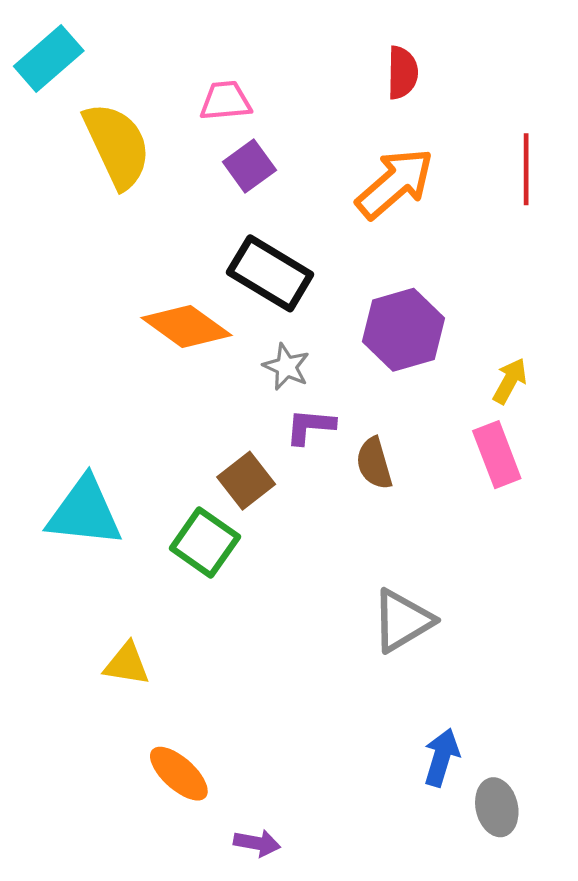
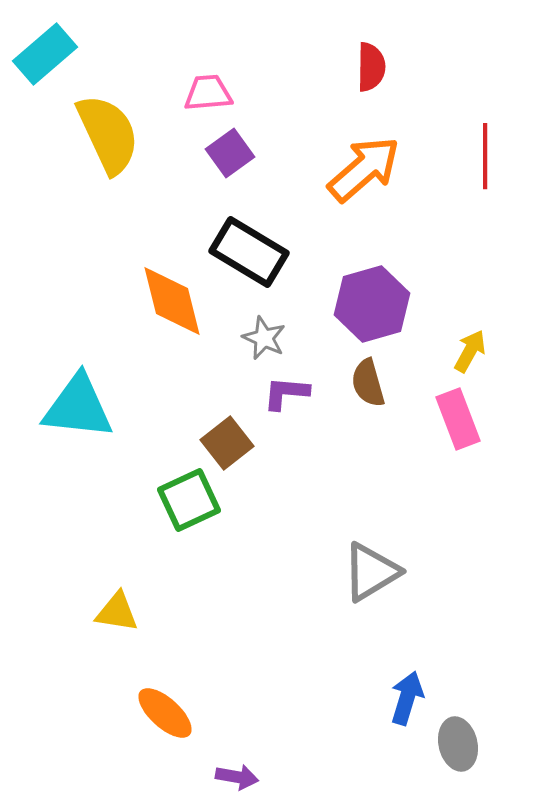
orange diamond: (186, 327) -> (172, 301), turned 40
brown semicircle: (374, 463) -> (368, 383), moved
cyan triangle: (84, 512) -> (78, 407), moved
green square: (205, 542) -> (189, 500), turned 30

